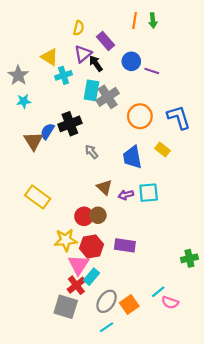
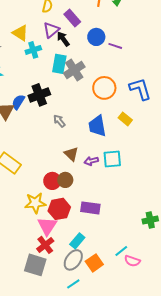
cyan rectangle: (91, 277) -> (77, 241), moved

